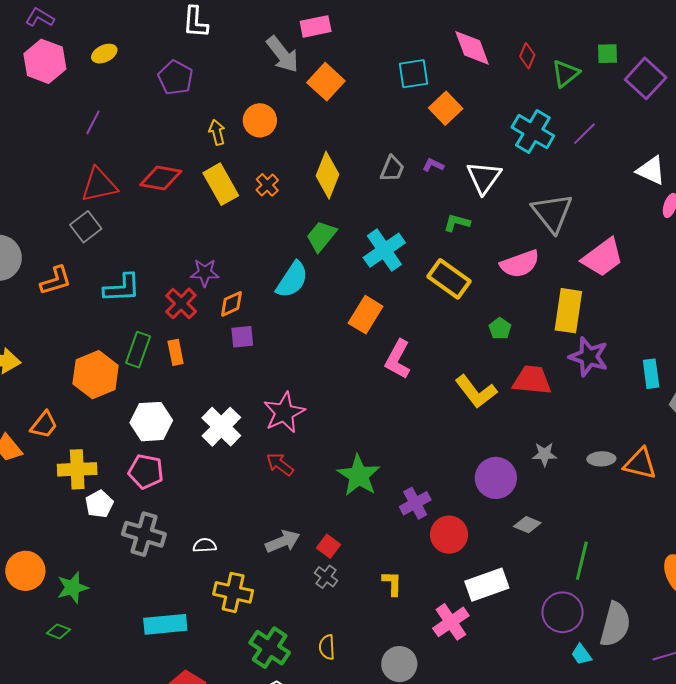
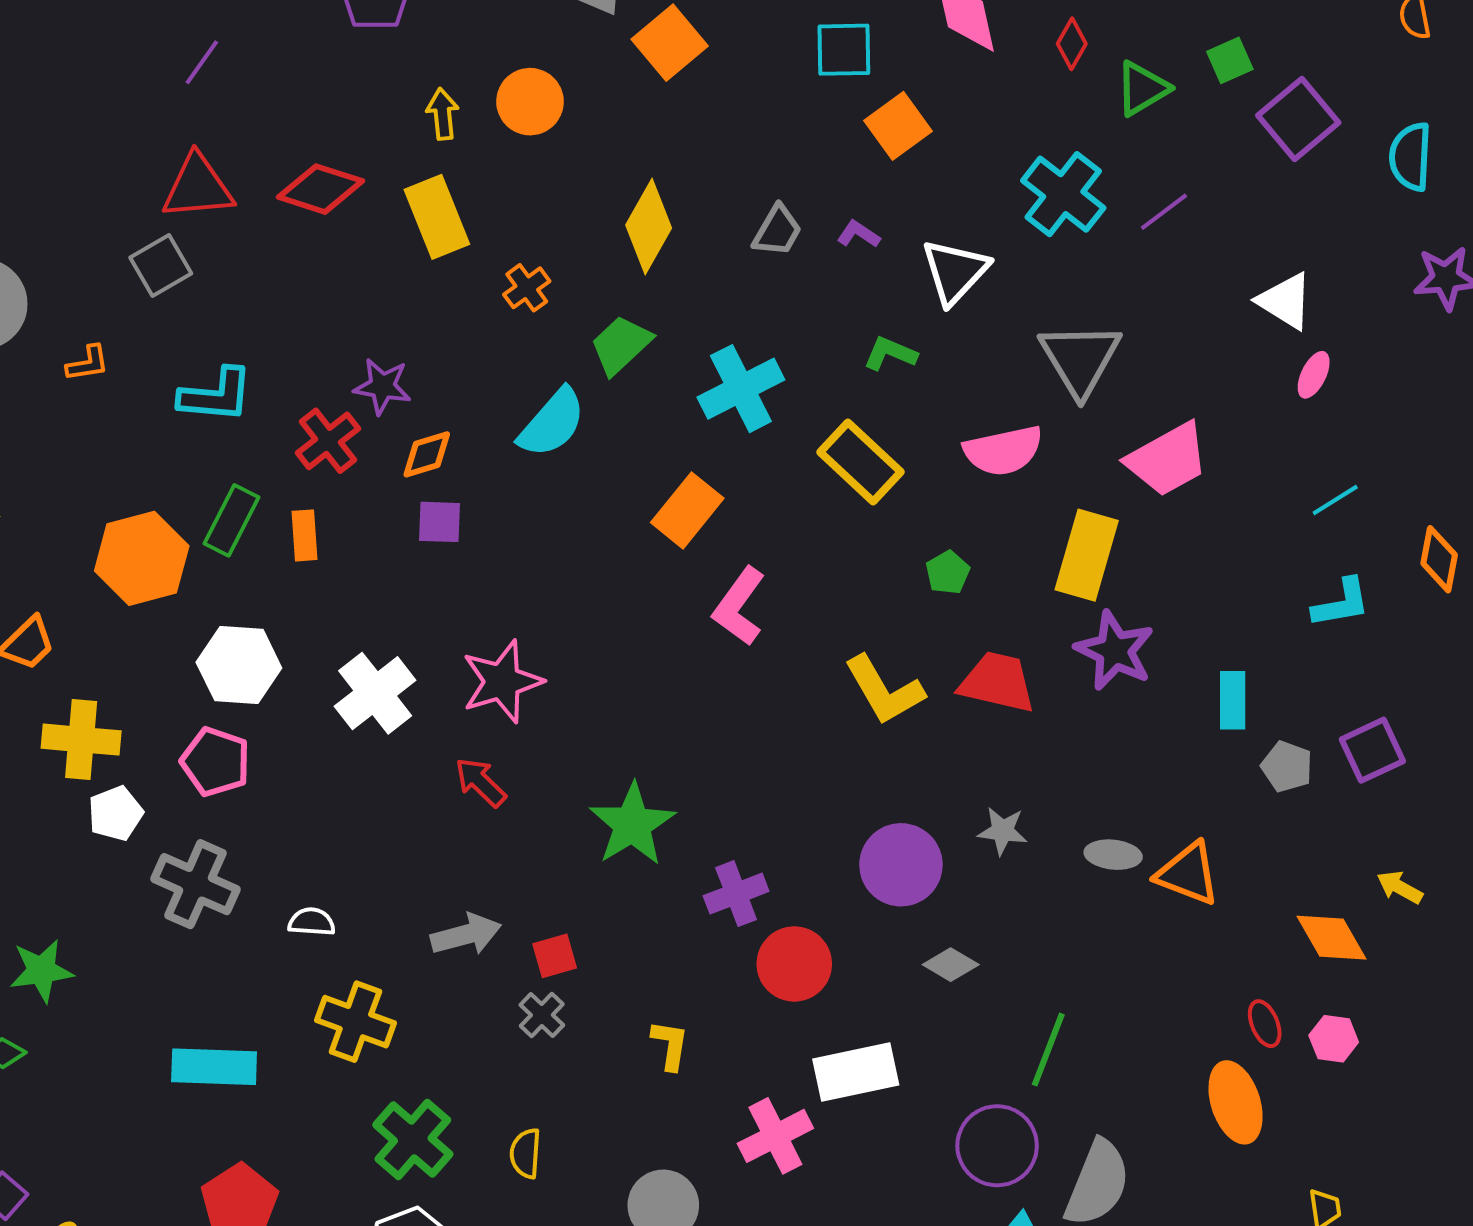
green square: (608, 54) -> (1230, 60), turned -30
orange cross: (267, 185) -> (527, 288), moved
orange L-shape: (56, 281) -> (88, 363), size x0.7
red square: (329, 546) -> (555, 956), turned 30

